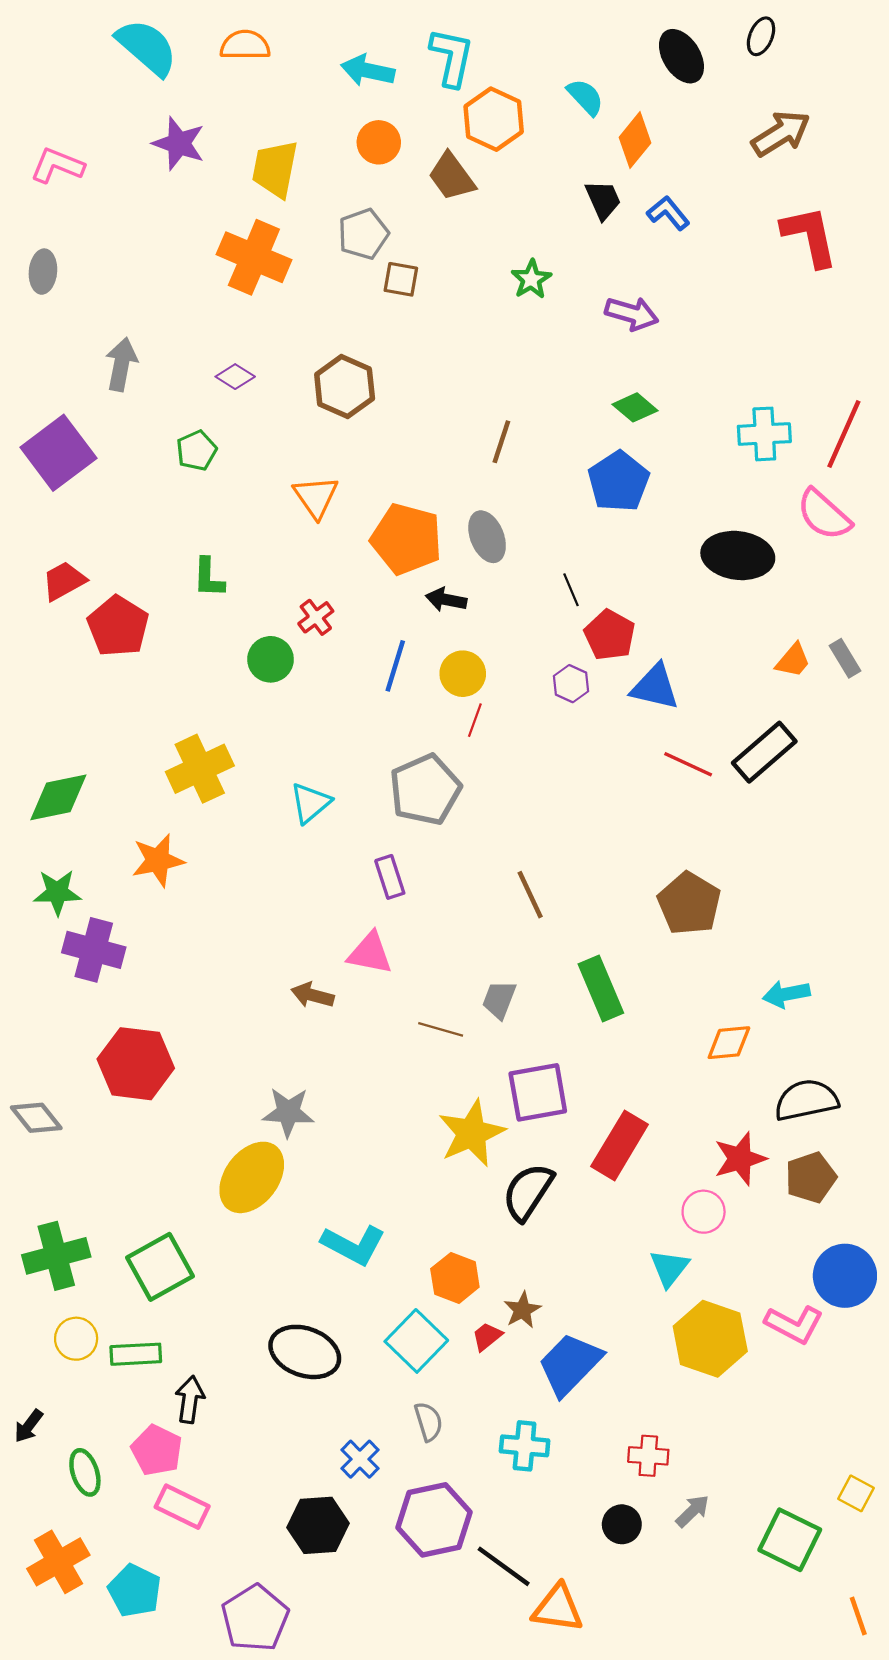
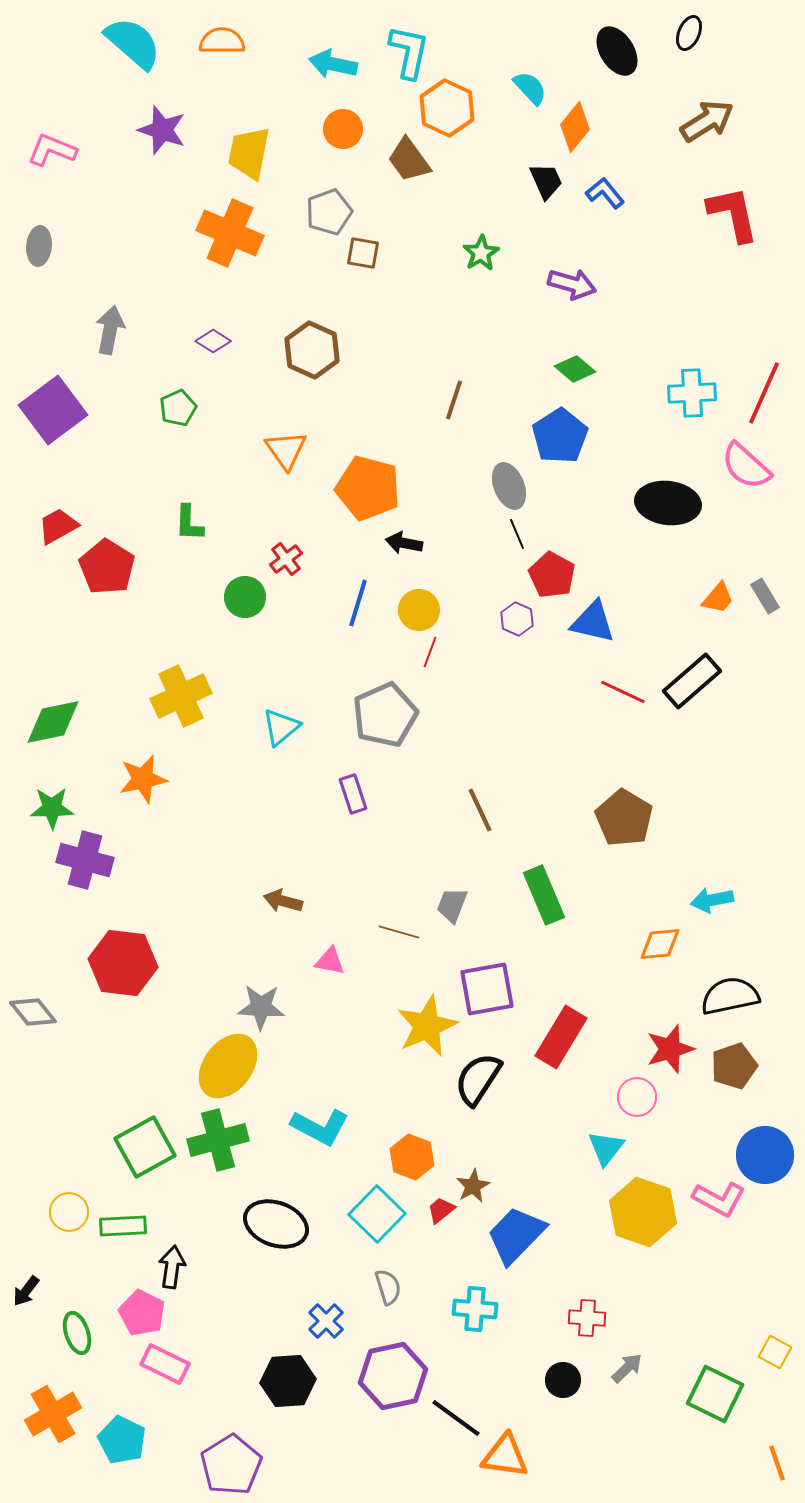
gray ellipse: (487, 537) -> (509, 486), moved
pink triangle: (370, 953) -> (330, 961), moved, size x0.7
green cross: (56, 1256) -> (218, 1140), moved

